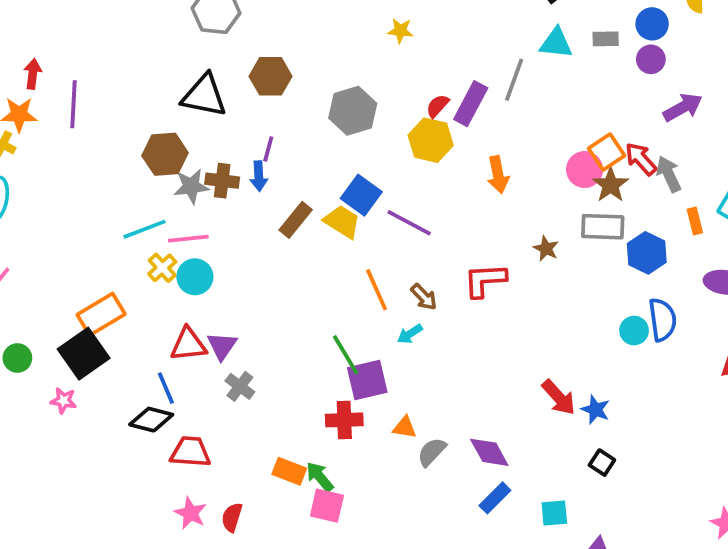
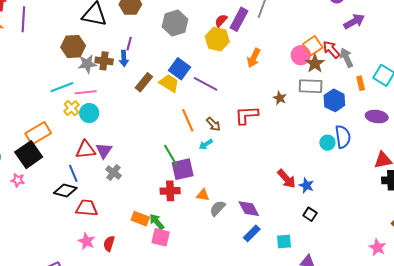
orange arrow: (498, 175) -> (254, 58), turned 36

